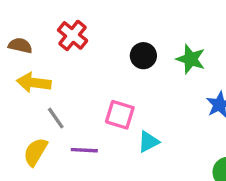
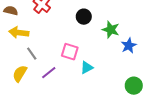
green star: (191, 59) -> (111, 30), moved
purple line: (84, 150) -> (49, 73), turned -42

